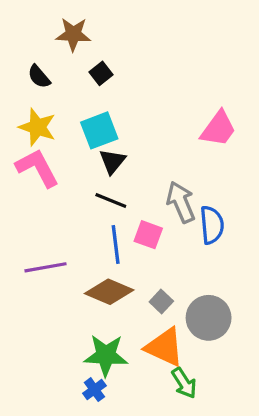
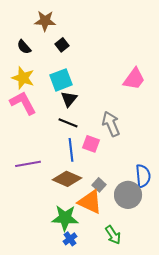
blue semicircle: (212, 225) -> (143, 176), moved
orange triangle: (165, 347) -> (90, 202), moved
blue cross: (94, 390) -> (70, 239), moved

